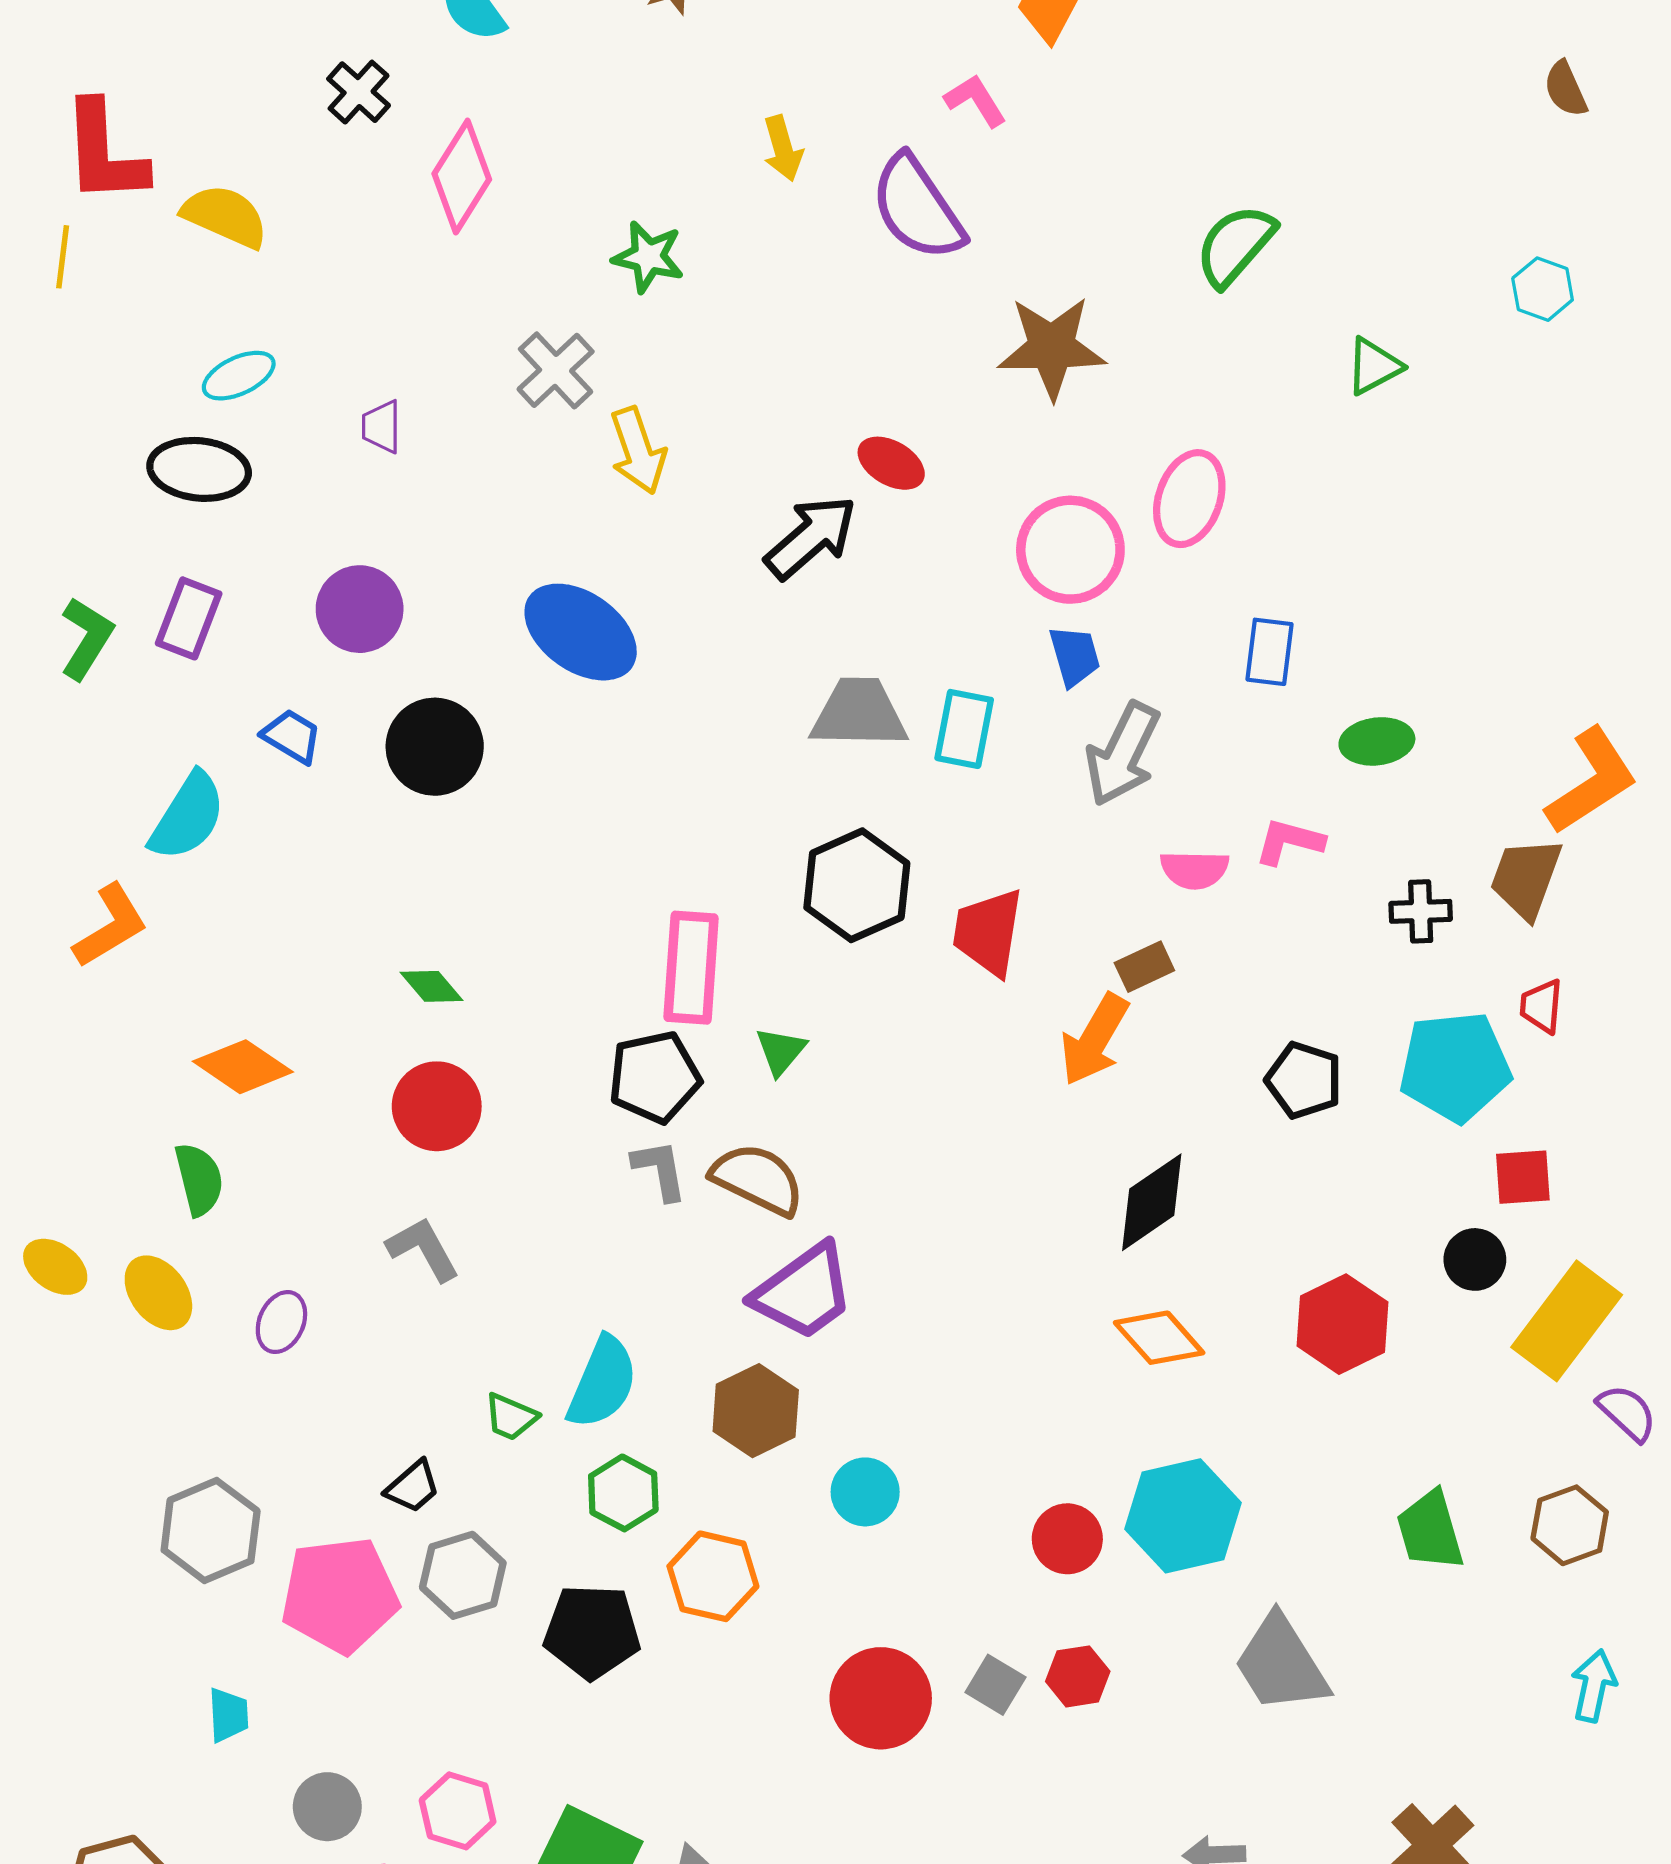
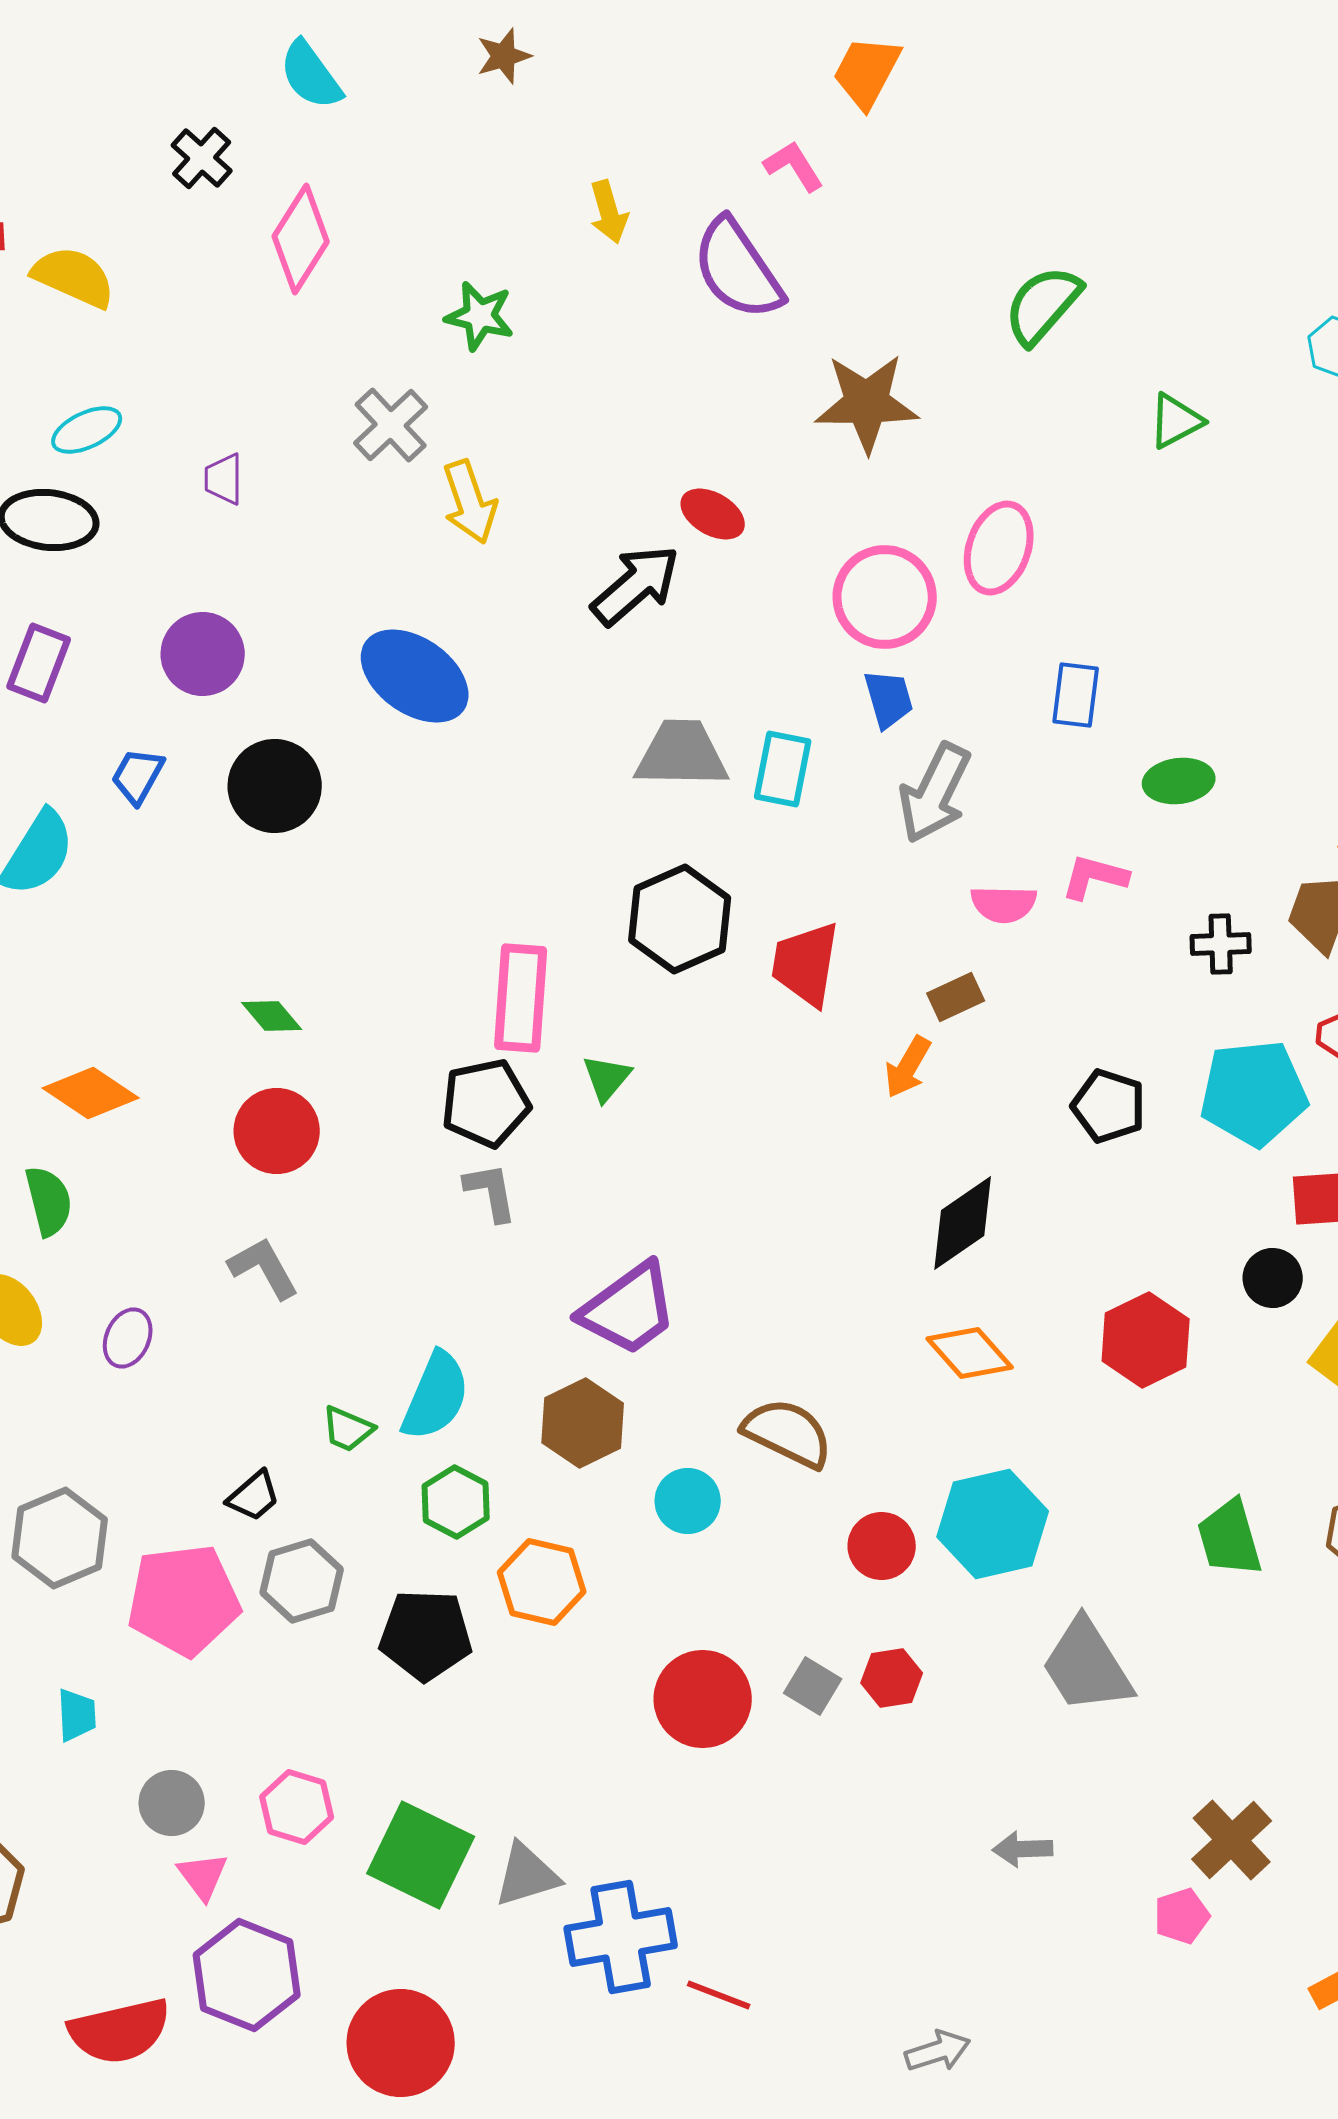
blue trapezoid: (292, 736) -> (138, 776), turned -92
orange arrow: (1094, 1040) -> (908, 1067), size x0.7
brown semicircle: (758, 1179) -> (788, 1433), moved

